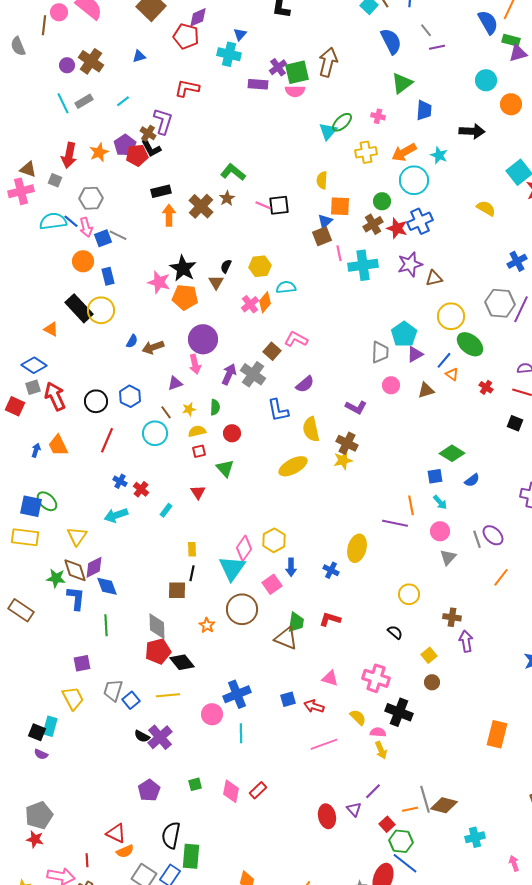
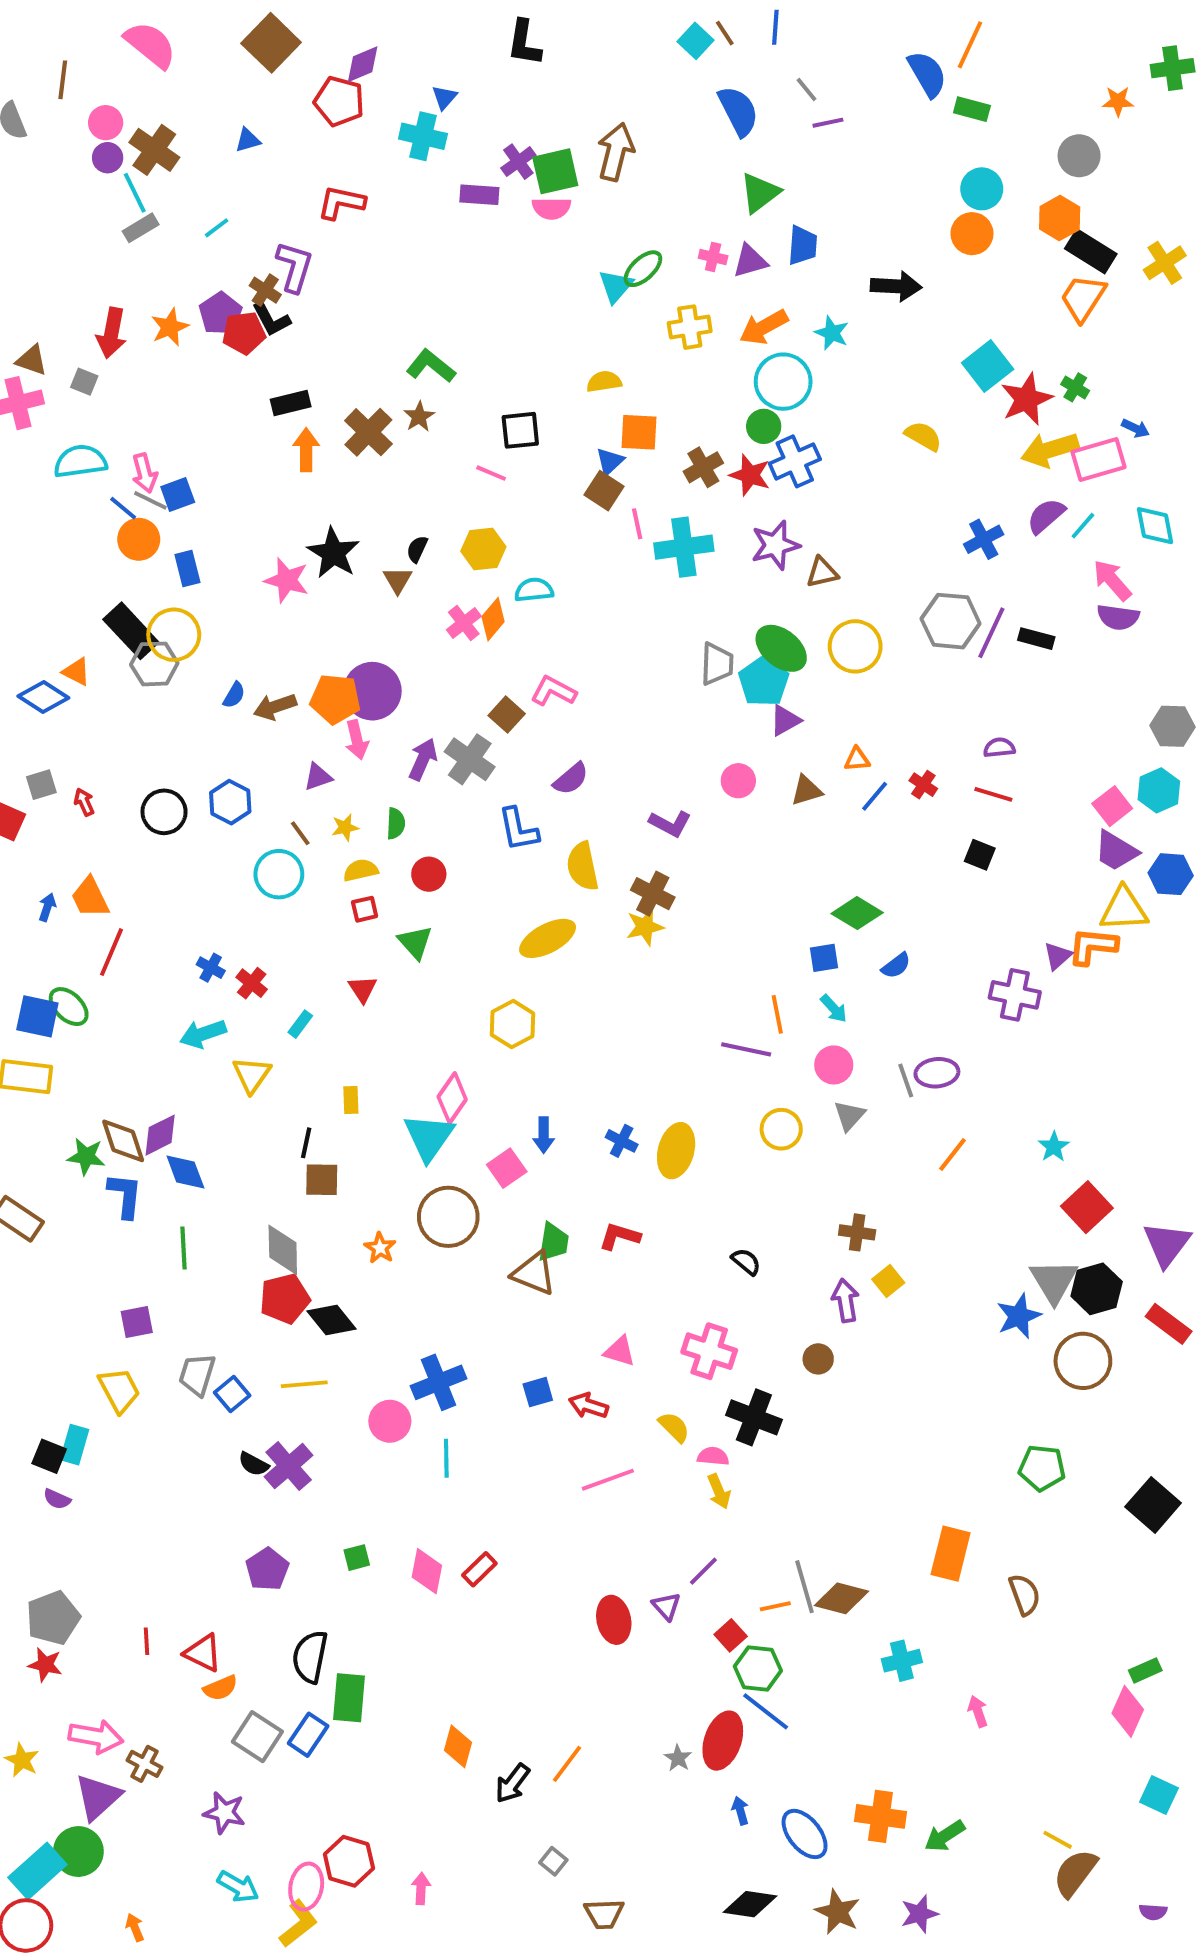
pink circle: (59, 12) -> (106, 123), moved
purple triangle: (518, 53) -> (750, 261), moved
cyan circle: (486, 80) -> (982, 189), moved
cyan line: (63, 103) -> (135, 193), moved
yellow semicircle: (322, 180) -> (604, 382), turned 78
gray hexagon: (91, 198) -> (154, 664), moved
green circle: (382, 201) -> (764, 426), moved
pink line: (263, 205) -> (491, 473), moved
blue line: (71, 221) -> (123, 508), moved
gray line: (118, 235) -> (150, 500), moved
brown square: (322, 236) -> (604, 491), turned -36
orange pentagon: (185, 297) -> (335, 699), moved
green ellipse: (470, 344) -> (781, 648), moved
gray trapezoid: (380, 352) -> (717, 664), moved
blue line: (444, 360) -> (875, 796), moved
blue diamond: (34, 365) -> (43, 697), moved
orange triangle: (452, 374) -> (857, 759), turned -40
red arrow: (55, 396) -> (84, 802), size x0.5
red line: (107, 440) -> (111, 952), moved
purple ellipse: (493, 535) -> (937, 1073), turned -50
yellow triangle: (77, 536) -> (252, 1075), moved
yellow hexagon: (274, 540) -> (513, 1024), moved
yellow ellipse: (357, 548) -> (676, 1151), moved
black line: (192, 573) -> (306, 1143), moved
yellow circle: (409, 594) -> (781, 1129), moved
purple arrow: (466, 641) -> (845, 1301), moved
yellow square: (429, 655) -> (888, 1281), moved
orange rectangle: (497, 734) -> (951, 1554), moved
red line: (87, 860) -> (146, 1641), moved

